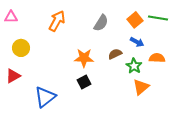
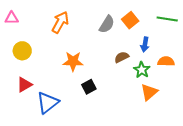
orange square: (135, 20) -> (130, 20), moved
blue arrow: (137, 42) -> (145, 44), turned 72
orange star: (84, 58) -> (73, 61), moved
red triangle: (13, 76) -> (24, 85), moved

